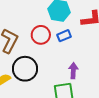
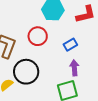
blue rectangle: (64, 36) -> (70, 45), moved

